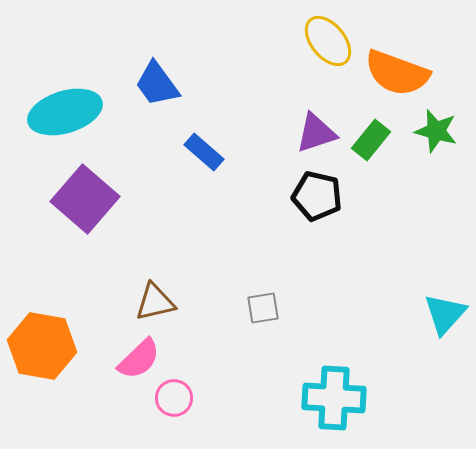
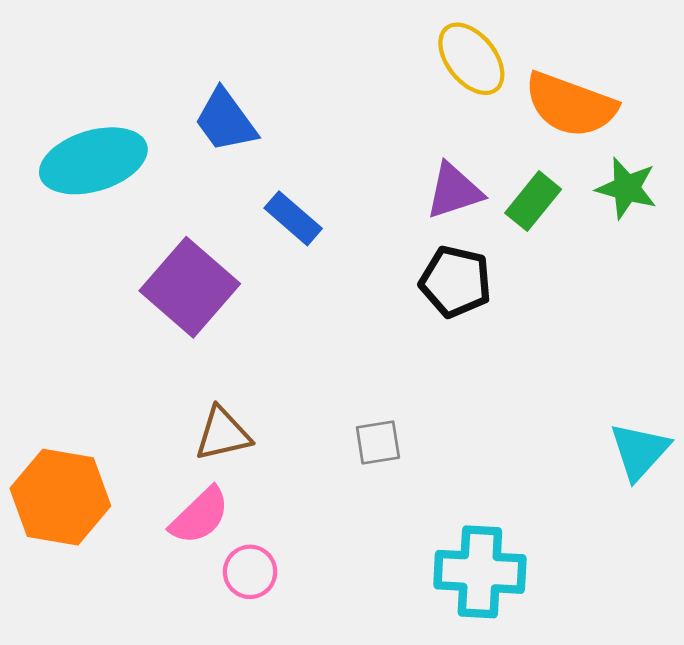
purple square: (85, 199) -> (190, 287), moved

